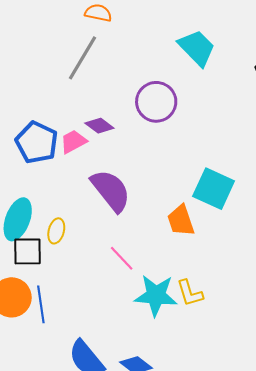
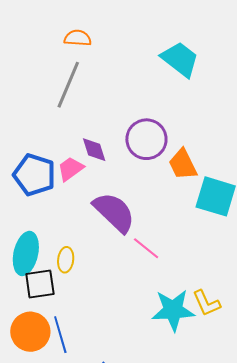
purple circle: (156, 102) -> (146, 139), moved
purple diamond: (99, 126) -> (94, 150), turned 44
orange trapezoid: (181, 221) -> (183, 164), moved
pink line: (122, 258) -> (146, 248), moved

